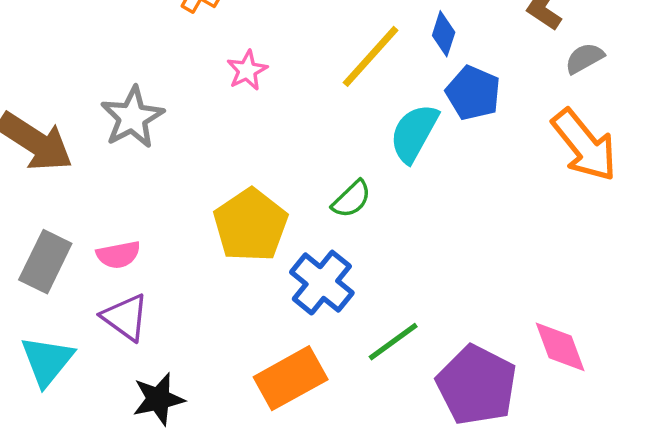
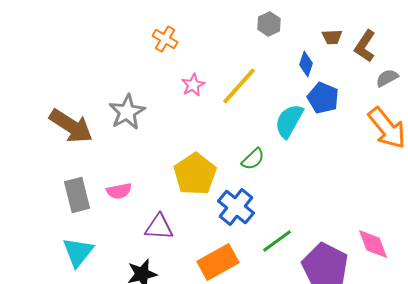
yellow line: (371, 56) -> (239, 86), moved
gray rectangle: (45, 262) -> (77, 195), turned -40
purple triangle: (125, 317) -> (159, 227), moved, turned -32

